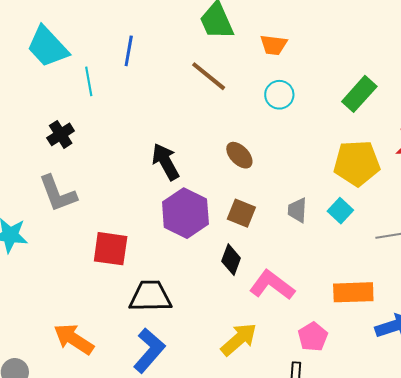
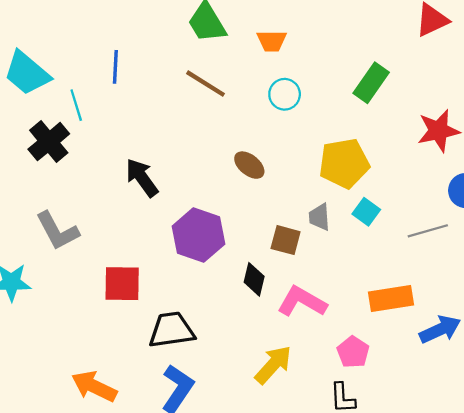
black cross: (61, 134) -> (49, 142), moved, size x1.4
black arrow: (166, 162) -> (142, 178), moved
yellow pentagon: (357, 163) -> (344, 163), moved
brown square: (241, 213) -> (286, 240), moved

